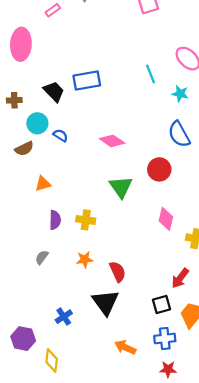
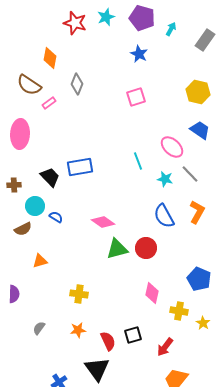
green triangle: (121, 187) -> (117, 249), moved, turned 50
purple semicircle: (55, 220) -> (14, 294), moved
black square: (161, 305) -> (133, 335), moved

